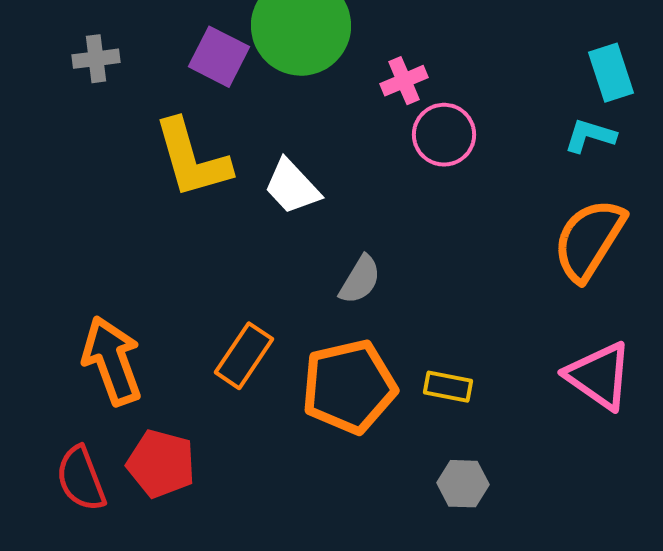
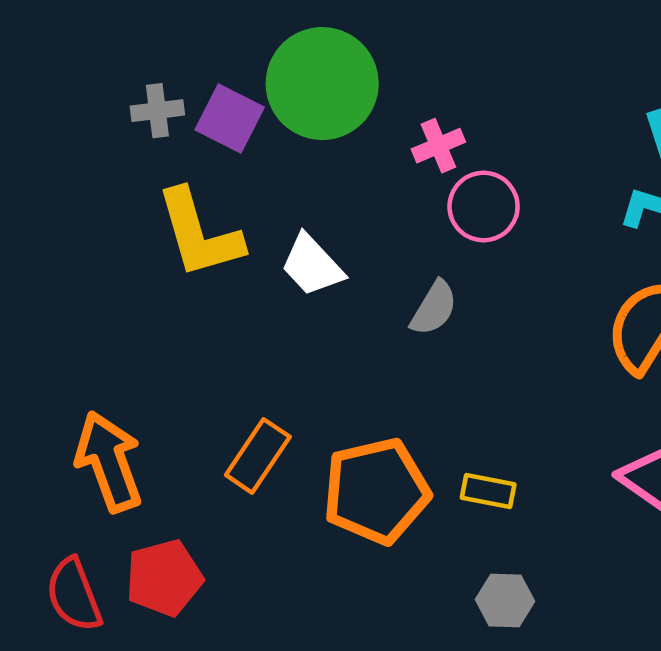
gray cross: (96, 59) -> (157, 111), moved
gray semicircle: (360, 280) -> (434, 308), moved
red pentagon: (161, 464) -> (164, 578), turned -30

